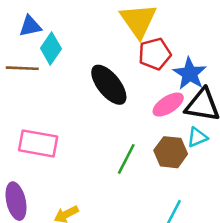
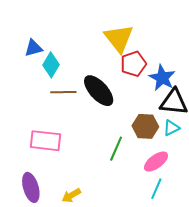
brown line: (22, 68) -> (63, 92), moved
pink ellipse: (168, 105) -> (156, 162), moved
brown hexagon: (171, 152) -> (145, 126), moved

